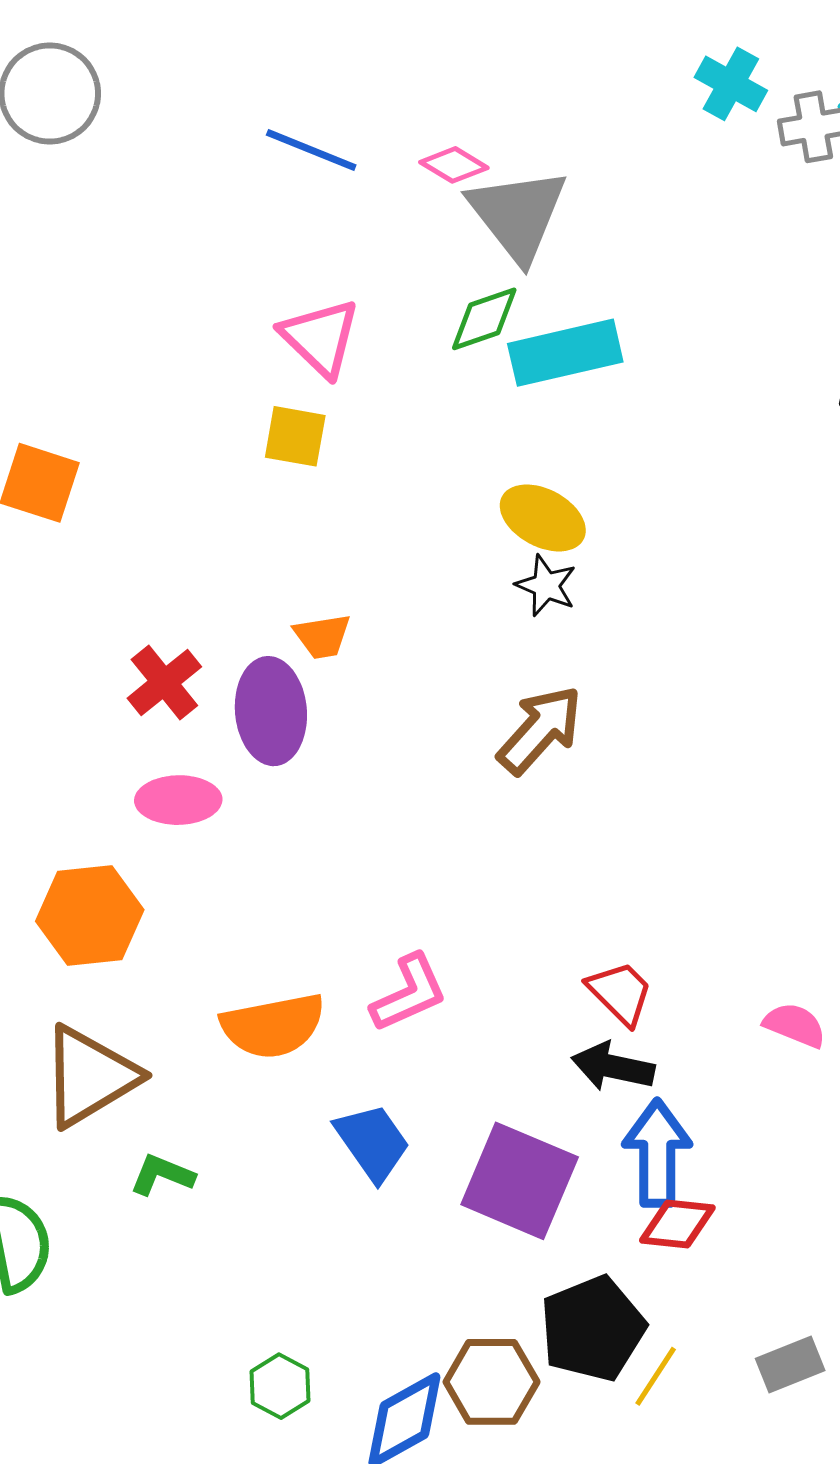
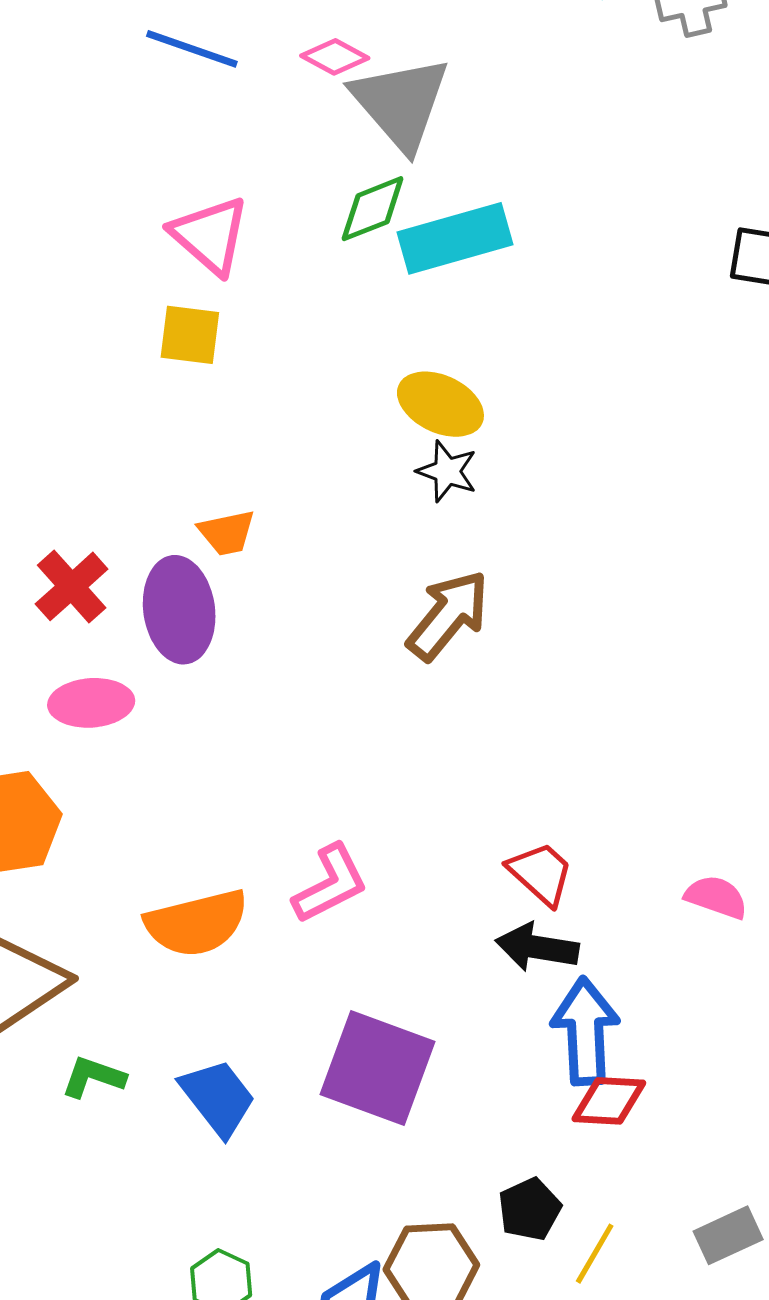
blue trapezoid: (372, 1142) -> (218, 1098), moved
purple square: (520, 1181) -> (378, 1068), moved
black pentagon: (593, 1329) -> (530, 1209), size x0.6

